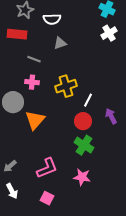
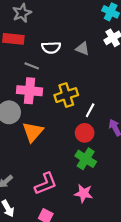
white semicircle: (52, 19) -> (51, 48), moved
gray triangle: (60, 43) -> (82, 49), moved, turned 40
pink cross: (32, 82) -> (30, 91), size x1.6

